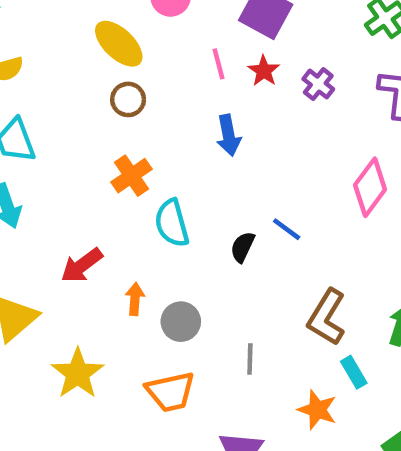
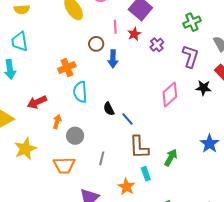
brown circle: (128, 99) -> (96, 44), moved
blue line: (287, 229) -> (127, 119), moved
black semicircle: (243, 247) -> (109, 109), turned -64
brown L-shape: (327, 317) -> (139, 147), turned -45

